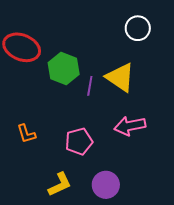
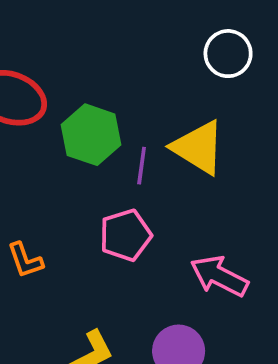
pink arrow: (130, 126) -> (219, 276), moved, turned 40
pink pentagon: (79, 141) -> (126, 235), moved

